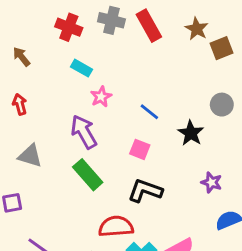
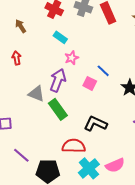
purple arrow: (84, 132) -> (58, 80), turned 45
pink square: (140, 149) -> (90, 83), moved
gray triangle: (30, 156) -> (36, 94), moved

